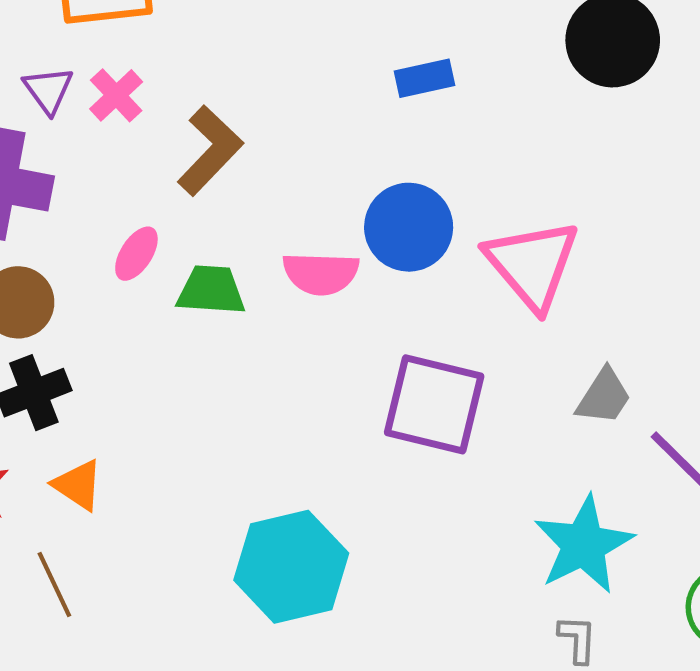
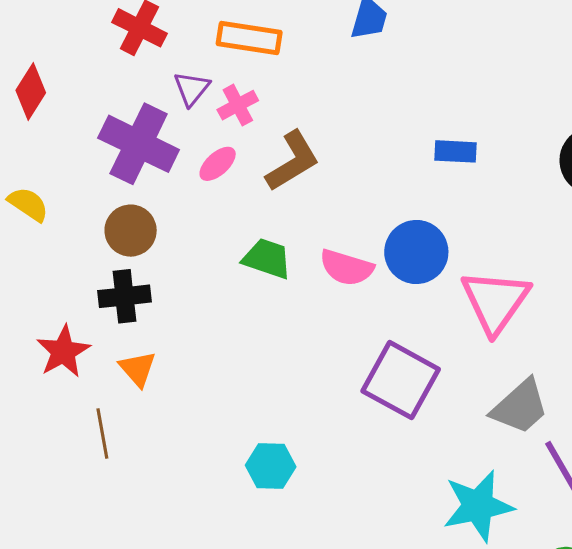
pink ellipse: (136, 254) -> (218, 164), moved
gray trapezoid: (604, 397) -> (520, 407), size x1.4
cyan hexagon: (291, 567) -> (271, 466), size x0.6

